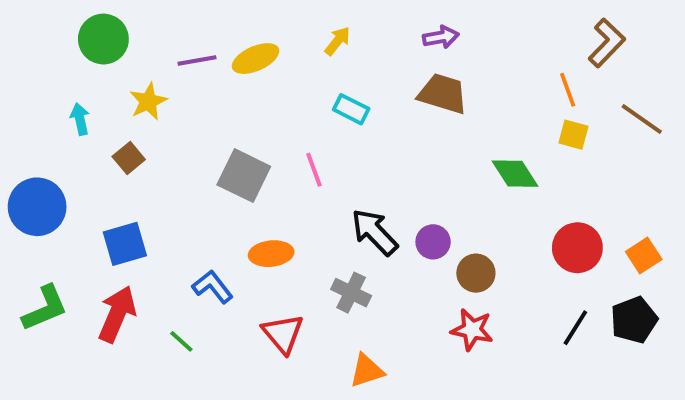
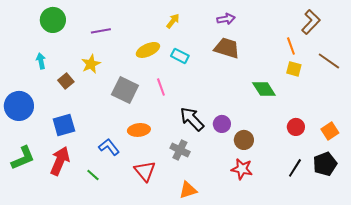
yellow ellipse: (256, 59) -> (148, 50), moved
yellow star: (148, 101) -> (91, 64), moved
red circle: (577, 248) -> (296, 127), size x0.7

